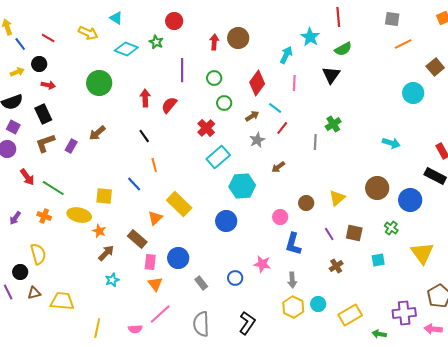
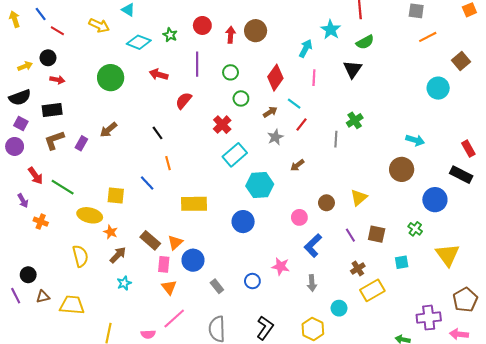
red circle: (174, 21) -> (202, 25), moved
blue line: (20, 44) -> (41, 14), moved
red arrow: (145, 98) -> (159, 74), moved, turned -72
black rectangle: (43, 114) -> (52, 110), turned -72
brown circle: (377, 188) -> (402, 169), moved
yellow rectangle: (179, 204) -> (194, 204), turned -45
orange cross: (44, 216) -> (41, 222), moved
purple arrow: (15, 218) -> (23, 201), moved, turned -64
orange triangle: (155, 218) -> (175, 242), moved
blue L-shape: (293, 244) -> (313, 246), turned 30
yellow semicircle: (38, 254) -> (80, 256), moved
yellow hexagon: (293, 307) -> (313, 329), moved
yellow rectangle: (350, 315) -> (372, 290), moved

